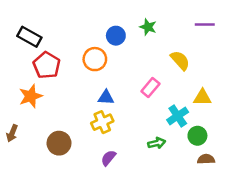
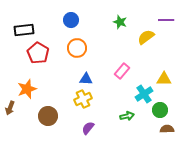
blue circle: (116, 36) -> (71, 20), moved
black rectangle: (29, 37) -> (24, 30), turned -36
yellow semicircle: (180, 60) -> (146, 37), moved, turned -84
orange star: (31, 96) -> (27, 89), moved

